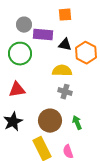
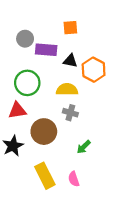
green circle: (20, 54) -> (27, 83), moved
brown circle: (50, 121) -> (44, 132), moved
green arrow: (77, 123) -> (84, 147), turned -112

